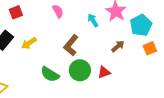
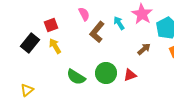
red square: (16, 12) -> (51, 25), moved
yellow arrow: (29, 43) -> (55, 46), turned 91
brown L-shape: (71, 45) -> (97, 32), moved

